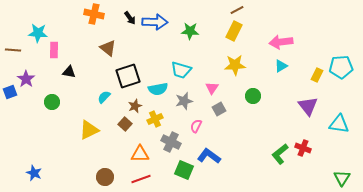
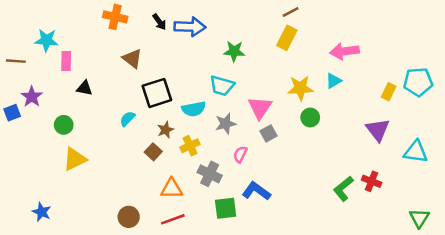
green star: (190, 31) -> (234, 51), moved
yellow star: (235, 65) -> (300, 88), moved
cyan triangle: (281, 66) -> (333, 81), moved
pink triangle: (212, 88) -> (260, 108), size x1.5
yellow triangle: (89, 130) -> (75, 159), moved
green square: (184, 170) -> (226, 208), turned -30

